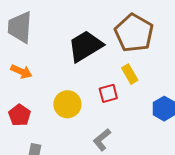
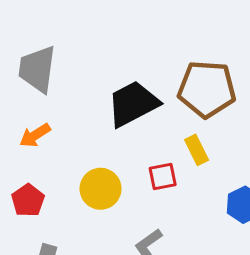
brown pentagon: (134, 33) -> (207, 89), turned -30
orange arrow: (21, 72) -> (35, 135), turned 120

